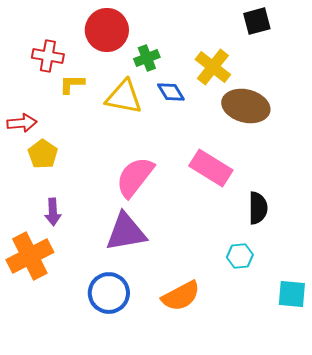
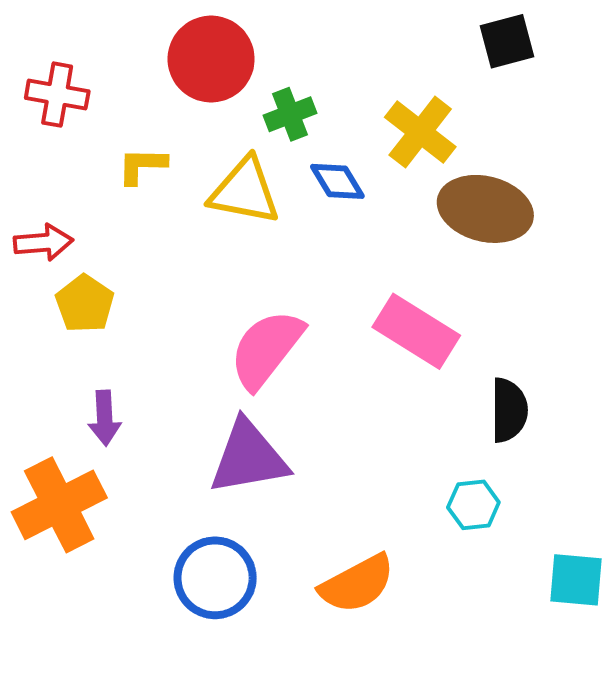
red cross: (48, 56) -> (57, 95), moved

